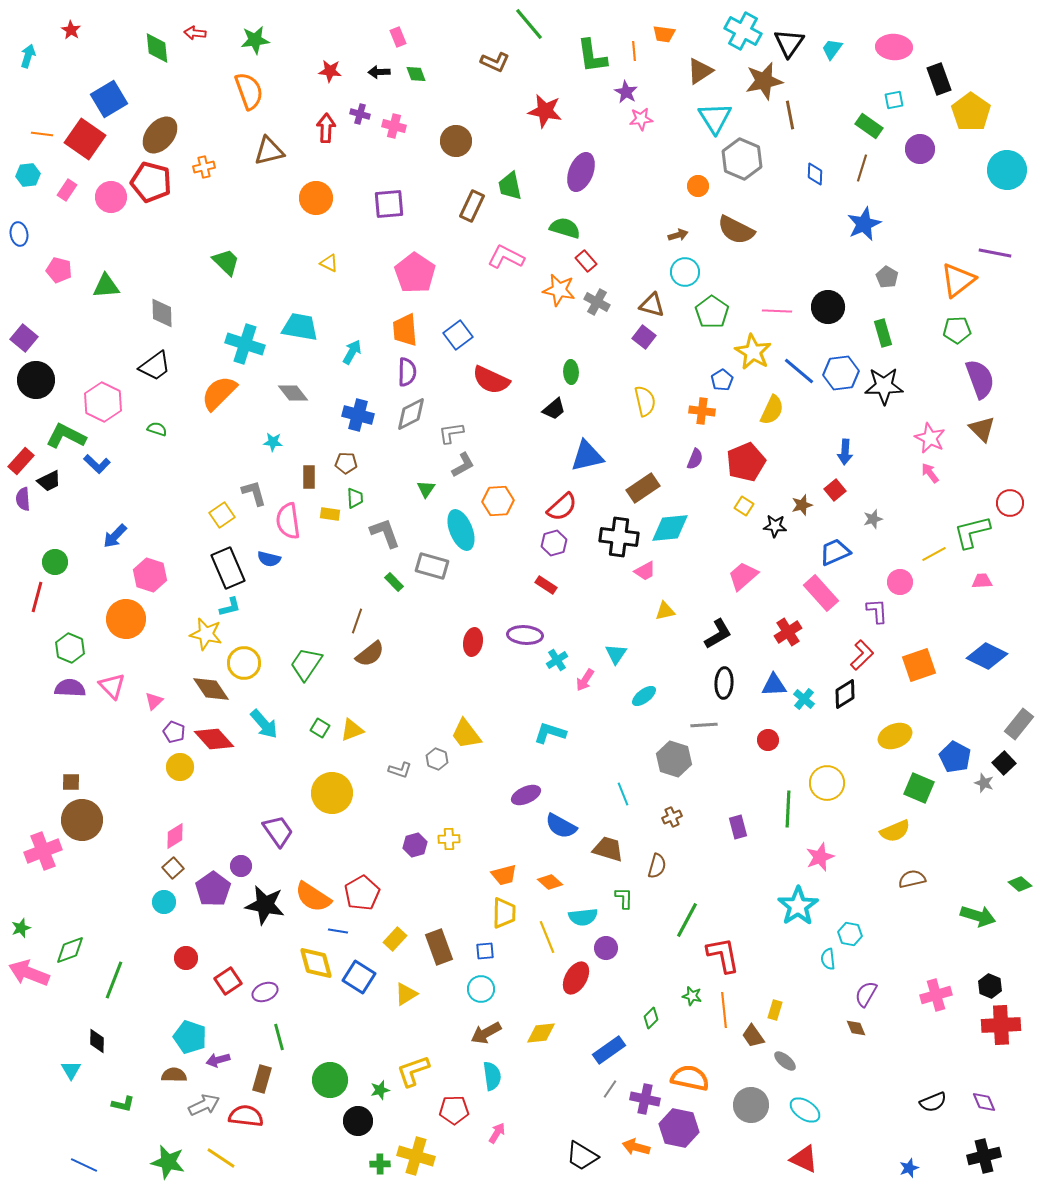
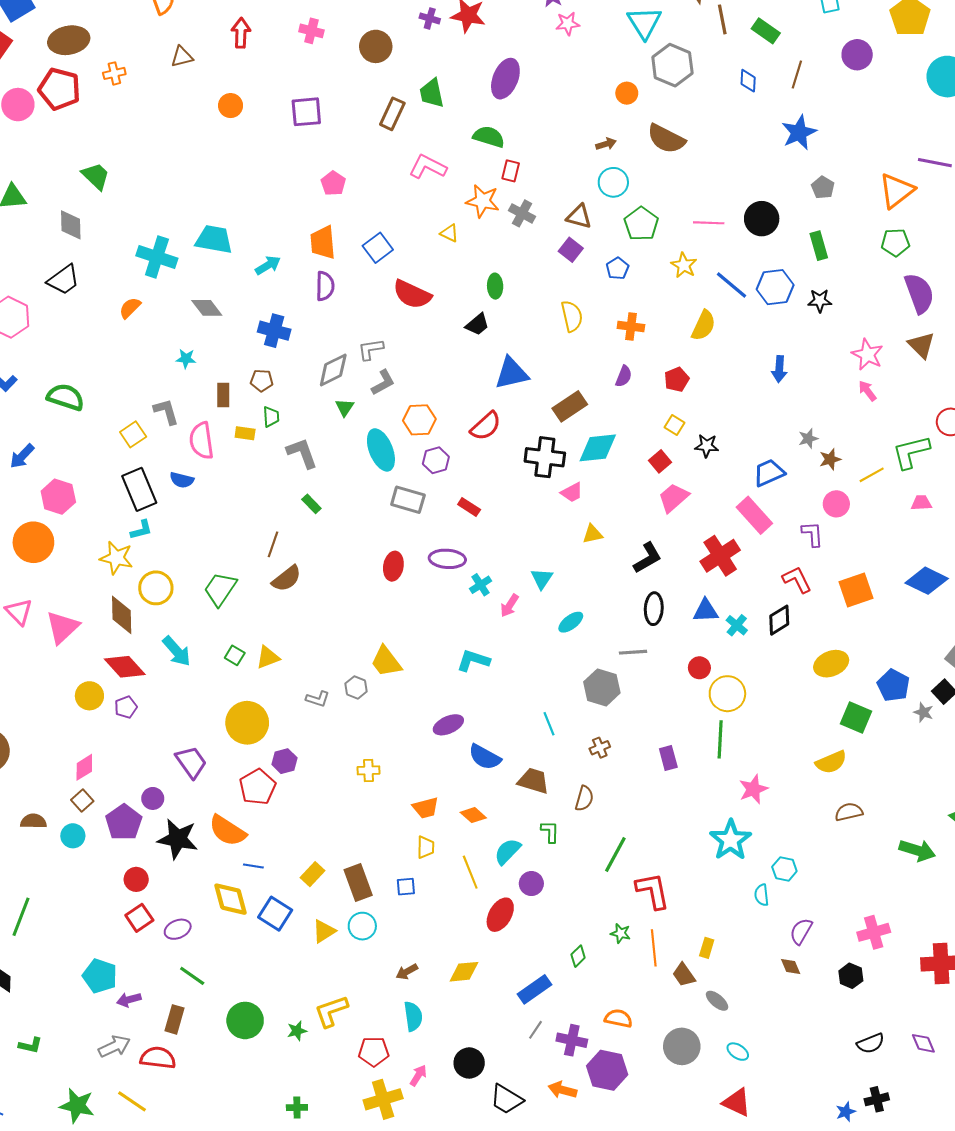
purple cross: (360, 114) -> (430, 18), moved
green rectangle: (869, 126) -> (766, 31), moved
brown ellipse: (160, 135) -> (69, 40), turned 39
brown triangle: (269, 151) -> (182, 57), size x0.7
orange circle: (316, 198) -> (231, 106), size x0.7
red rectangle: (586, 261) -> (511, 171), turned 55
green trapezoid: (226, 262) -> (96, 176), moved
yellow triangle: (329, 263) -> (449, 233), moved
pink pentagon: (415, 273) -> (333, 183), size x0.6
cyan arrow: (352, 352) -> (268, 265), turned 30
yellow star: (753, 352) -> (684, 265), size x0.7
blue pentagon: (722, 380) -> (617, 268), moved
black star: (884, 386) -> (820, 301), size x0.6
orange semicircle: (219, 393) -> (130, 308), size x0.6
gray diamond: (411, 414) -> (333, 370), moved
green semicircle: (157, 429) -> (66, 397), moved, size x1.8
red pentagon: (746, 462) -> (677, 379), size x0.6
red square: (835, 490) -> (660, 461), moved
brown star: (802, 505) -> (830, 459), moved
purple hexagon: (554, 543) -> (436, 460), moved
gray rectangle: (432, 566) -> (408, 500), moved
red cross: (788, 632) -> (720, 556), size x1.4
red L-shape: (862, 655) -> (797, 580), turned -72
brown diamond: (211, 689) -> (122, 615), turned 33
pink triangle: (154, 701) -> (62, 627), size x1.8
purple pentagon: (174, 732) -> (126, 707), moved, turned 30
yellow circle: (827, 783) -> (727, 694), moved
purple hexagon: (415, 845) -> (284, 761), moved
red pentagon: (362, 893) -> (258, 787), moved
yellow trapezoid: (504, 913) -> (426, 847), size x0.7
cyan semicircle: (583, 917) -> (507, 851), turned 140
red circle: (186, 958) -> (136, 879), moved
black hexagon: (990, 986) -> (851, 976), moved
cyan circle: (481, 989) -> (362, 926), moved
brown arrow: (486, 1033) -> (407, 972), size x0.7
green line: (279, 1037) -> (192, 976), turned -40
brown semicircle: (174, 1075) -> (33, 821), moved
orange semicircle: (690, 1078) -> (618, 1018), size x0.7
cyan ellipse: (805, 1110) -> (738, 1052), size x0.7
black circle: (358, 1121) -> (469, 1063), moved
yellow cross: (416, 1156) -> (383, 1099), moved, turned -33
black cross: (984, 1156) -> (877, 1099), moved, size x0.7

